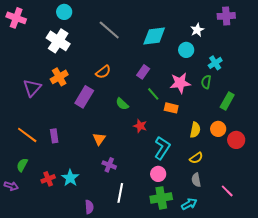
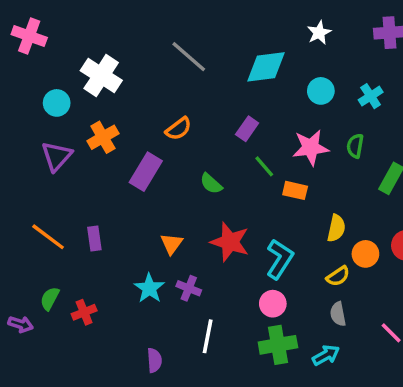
cyan circle: (64, 12) -> (57, 103), moved
white star: (197, 30) -> (319, 33), moved
cyan cross: (215, 63) -> (371, 96), moved
red star: (140, 126) -> (230, 242), moved, size x1.6
orange circle: (218, 129) -> (365, 254), moved
green semicircle: (22, 165) -> (50, 299), moved
cyan star: (70, 178) -> (149, 288), moved

